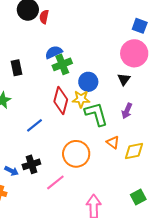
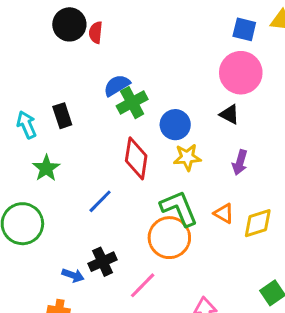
black triangle: (124, 79) -> (229, 114), turned -32
yellow star: (81, 99) -> (187, 157), moved
green L-shape: (96, 114) -> (179, 208), moved

